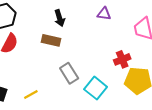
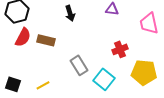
brown rectangle: (51, 40) -> (46, 40), moved
red cross: (122, 59) -> (120, 49), moved

